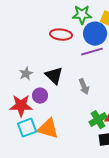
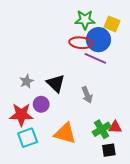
red ellipse: (61, 35) -> (81, 43), moved
purple line: (92, 52) -> (95, 58), turned 40
orange triangle: (48, 129) -> (65, 133), moved

